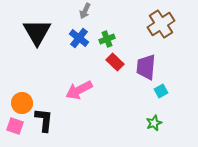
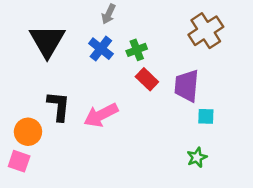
cyan square: (161, 91) -> (206, 116), turned 32
black L-shape: (44, 120) -> (59, 106), moved

